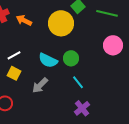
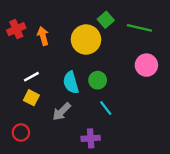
orange arrow: (24, 20) -> (43, 36), turned 49
cyan semicircle: (48, 60) -> (71, 83), turned 48
purple cross: (82, 108) -> (91, 138), moved, turned 35

